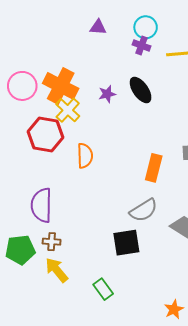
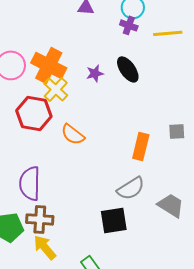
orange semicircle: (85, 156) -> (73, 134), turned 130
brown cross: (52, 242) -> (40, 219), size x1.5

